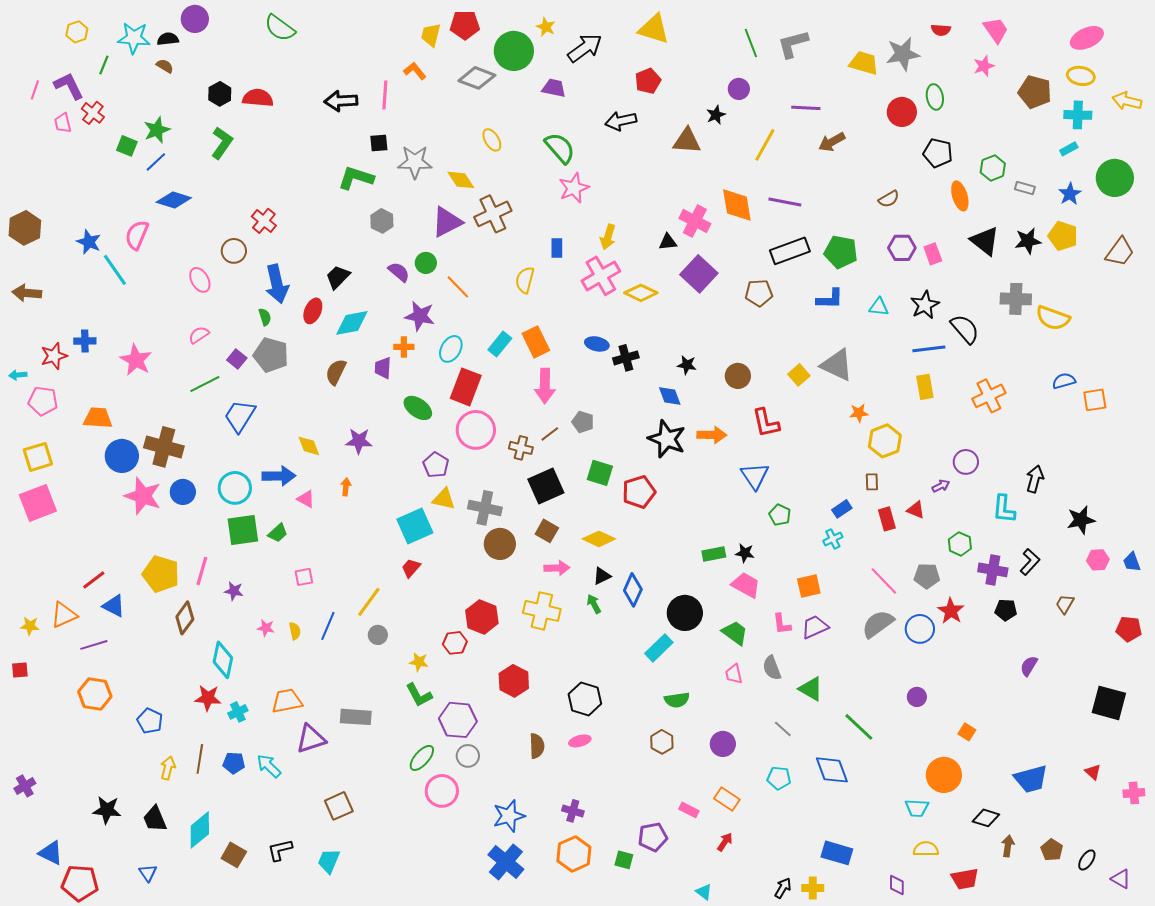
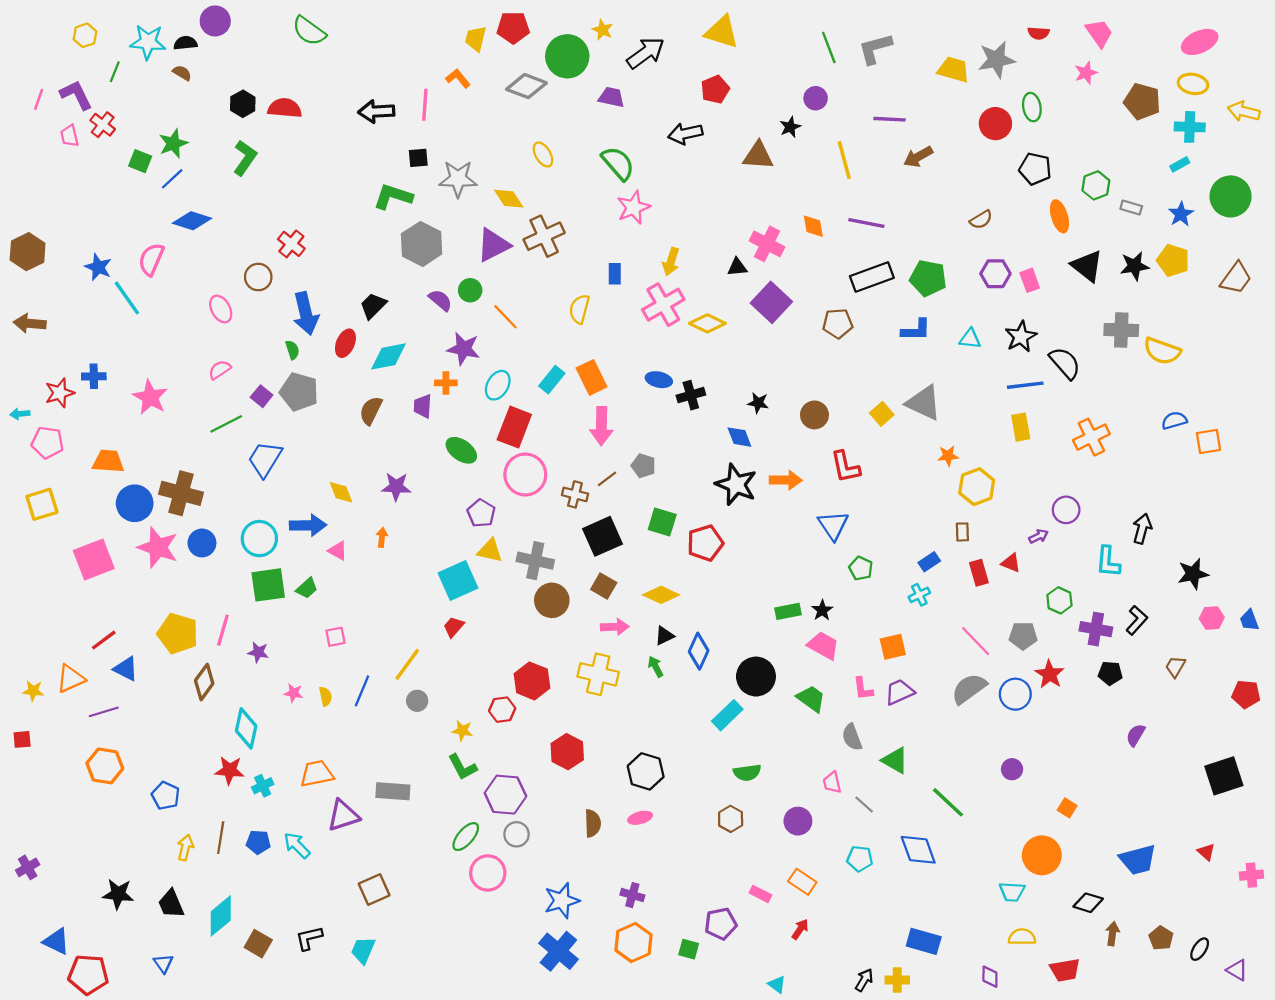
yellow line: (765, 145) -> (844, 160), turned -44
orange diamond: (737, 205) -> (813, 226), size x0.6
gray hexagon: (382, 221) -> (422, 244), size x1.6
pink square: (38, 503) -> (94, 560), moved
black star: (745, 553) -> (822, 610), turned 30
pink trapezoid: (734, 674) -> (832, 782), moved
black square: (1109, 703) -> (1224, 776), turned -33

